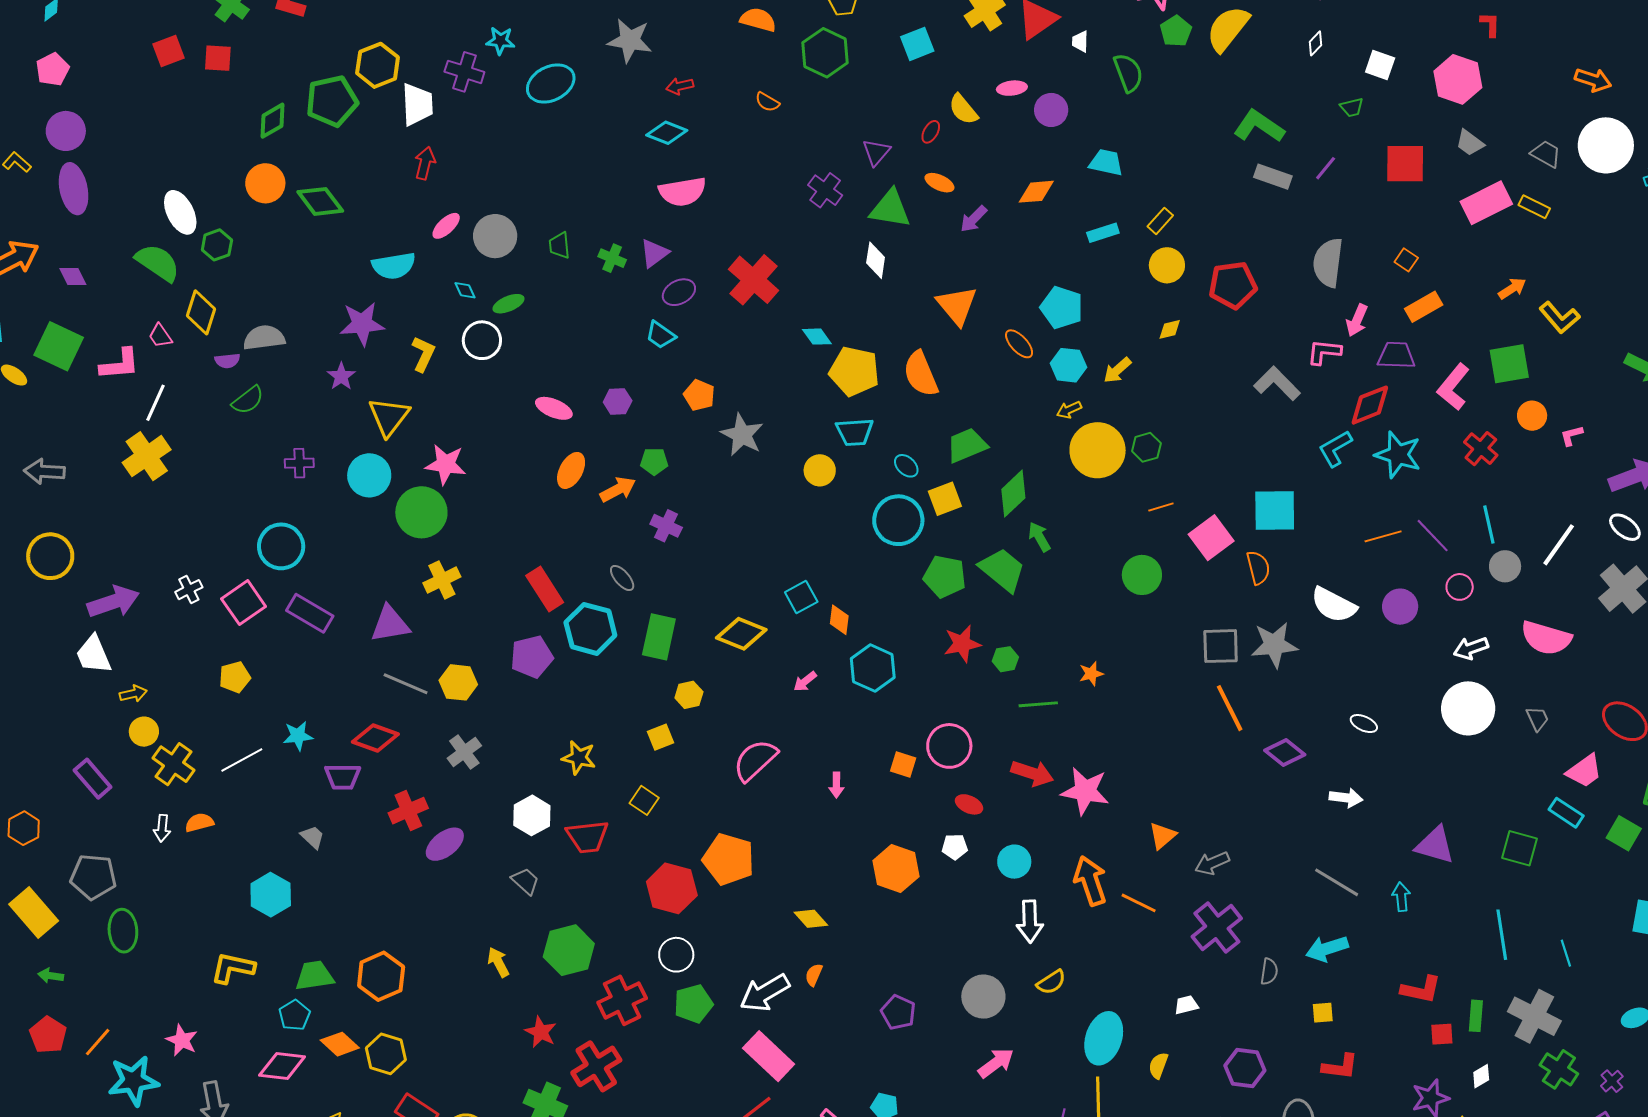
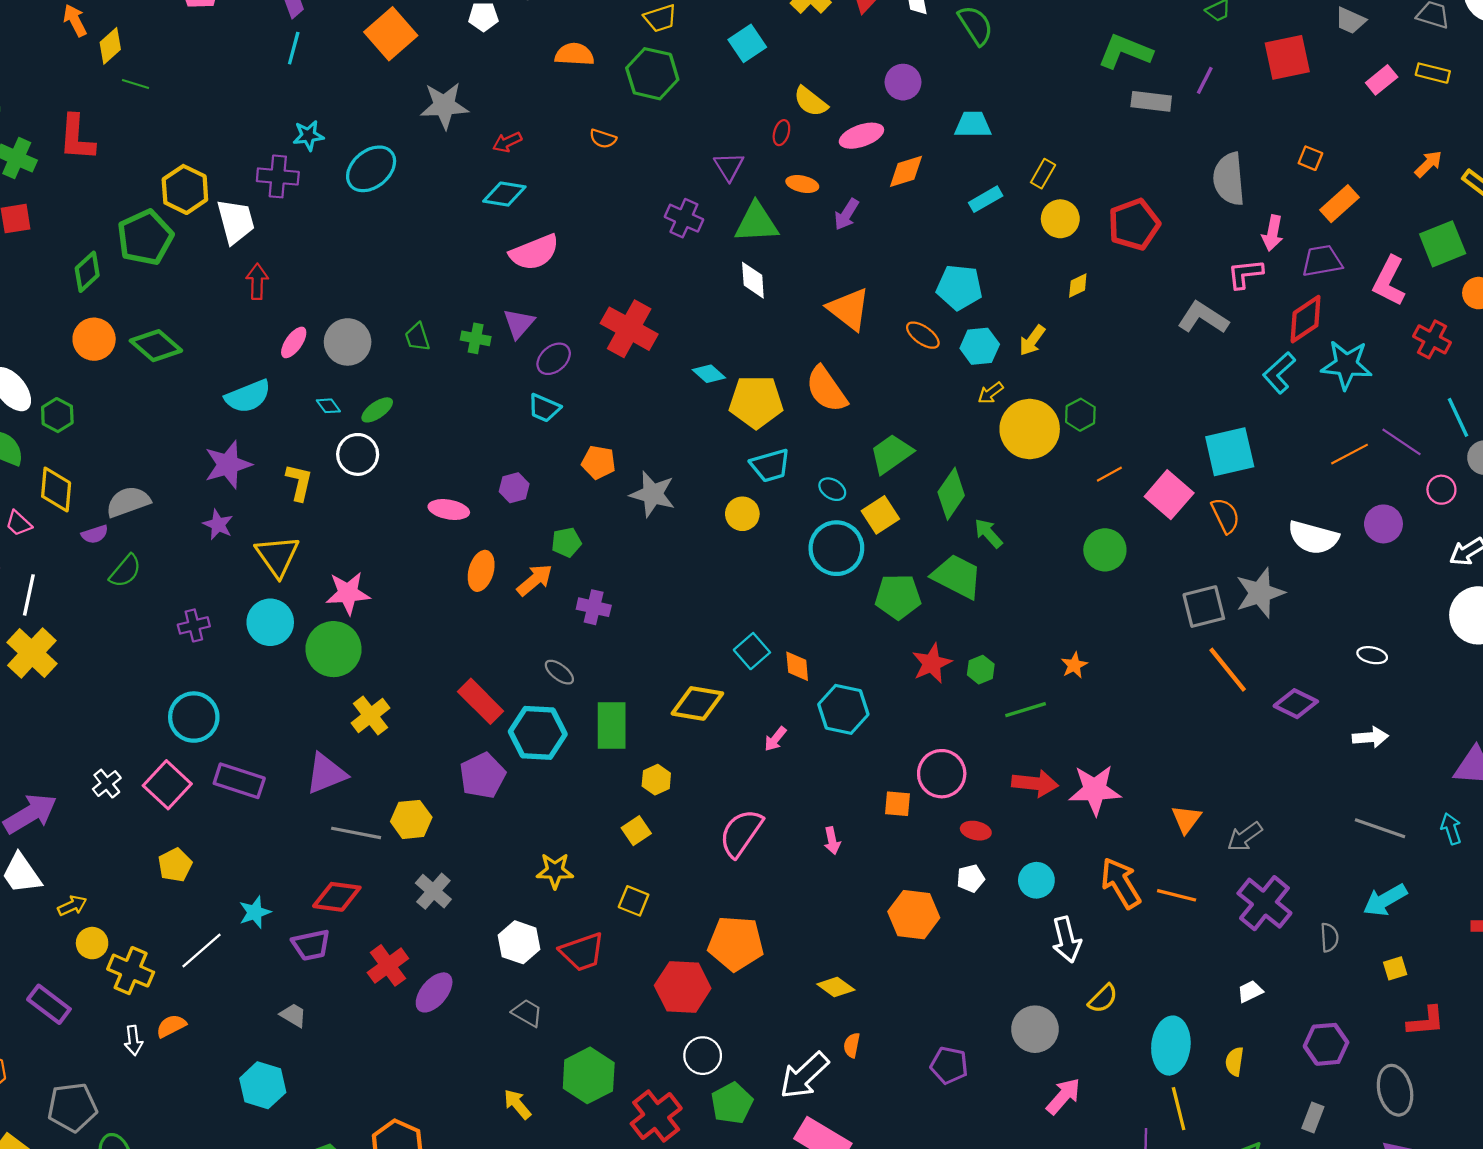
pink ellipse: (1012, 88) -> (861, 136), moved, size x1.4
pink rectangle: (1486, 203) -> (1382, 80), size x0.6

